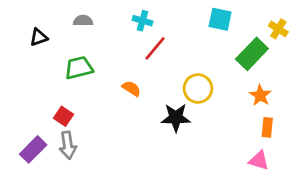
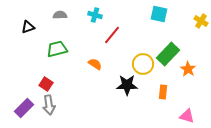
cyan cross: (143, 21) -> (95, 15), moved
green rectangle: (252, 54) -> (168, 54), moved
orange rectangle: (267, 127) -> (163, 92), moved

